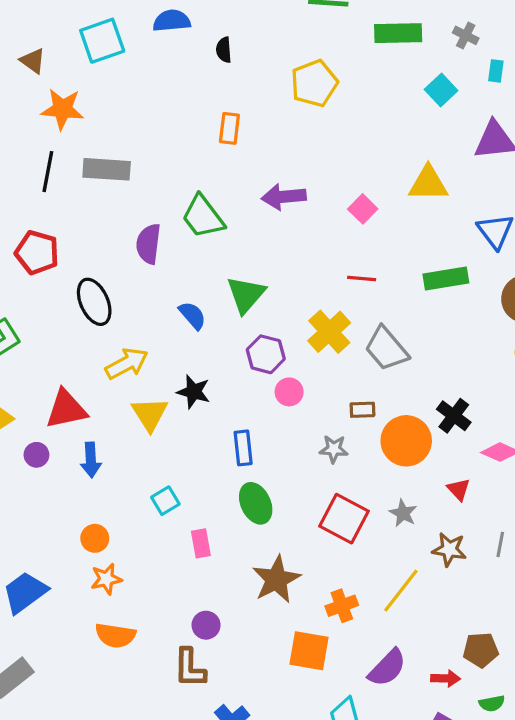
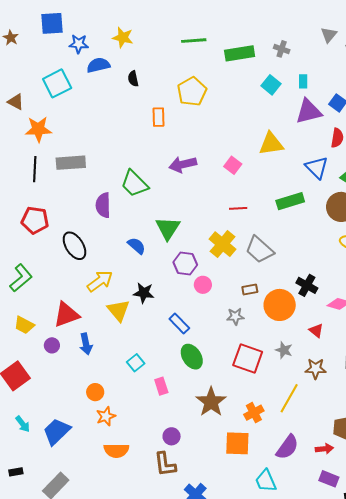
cyan rectangle: (496, 71) -> (303, 81), moved
orange rectangle: (229, 128) -> (159, 117), moved
blue rectangle: (243, 448) -> (179, 323), turned -30

